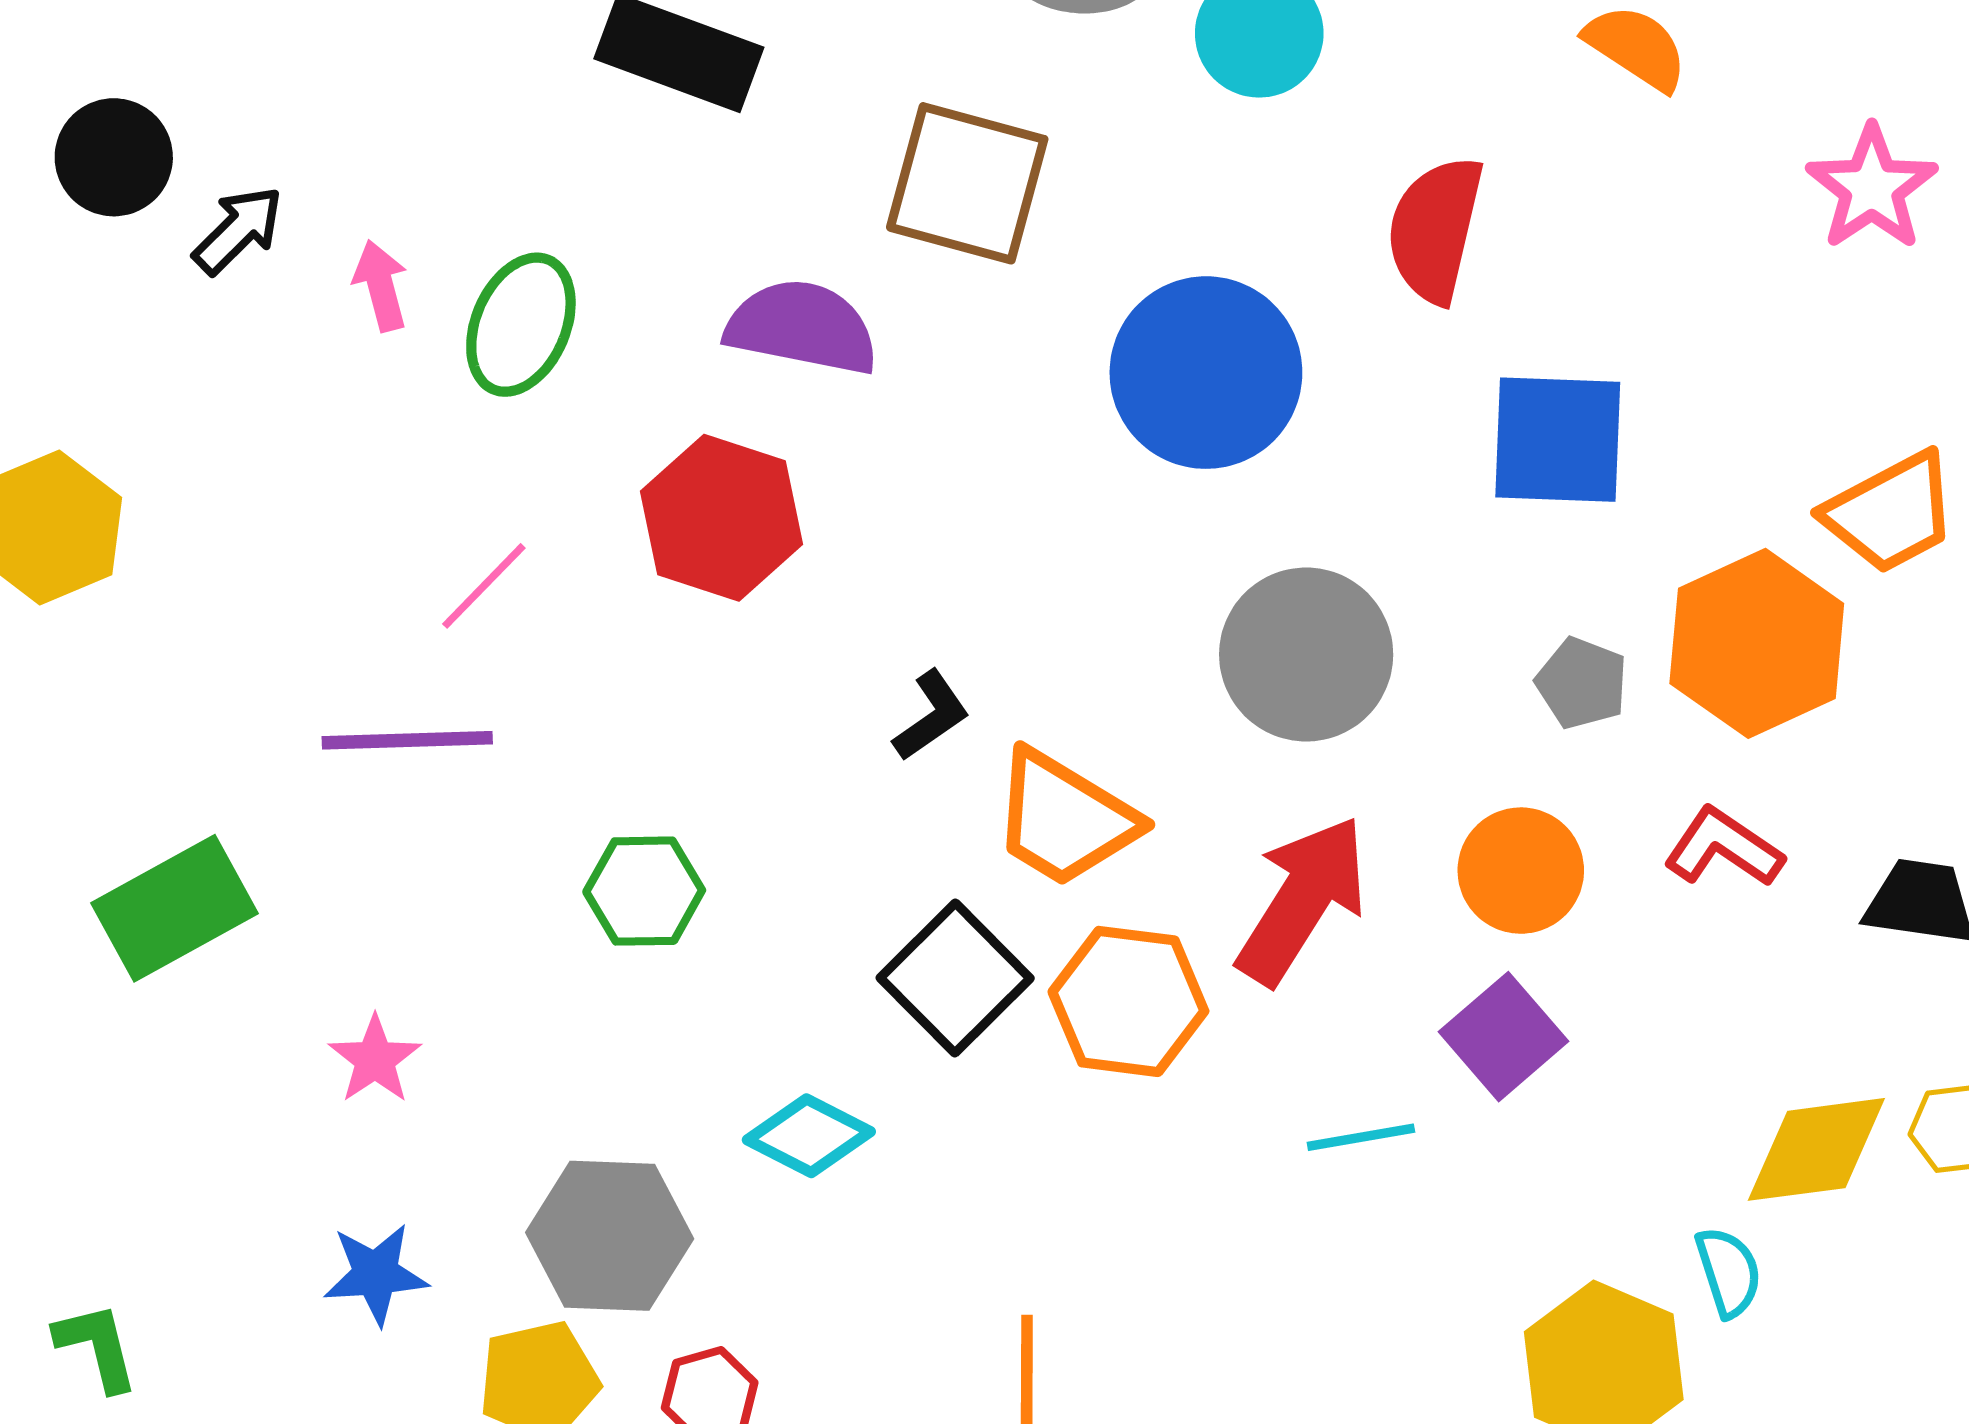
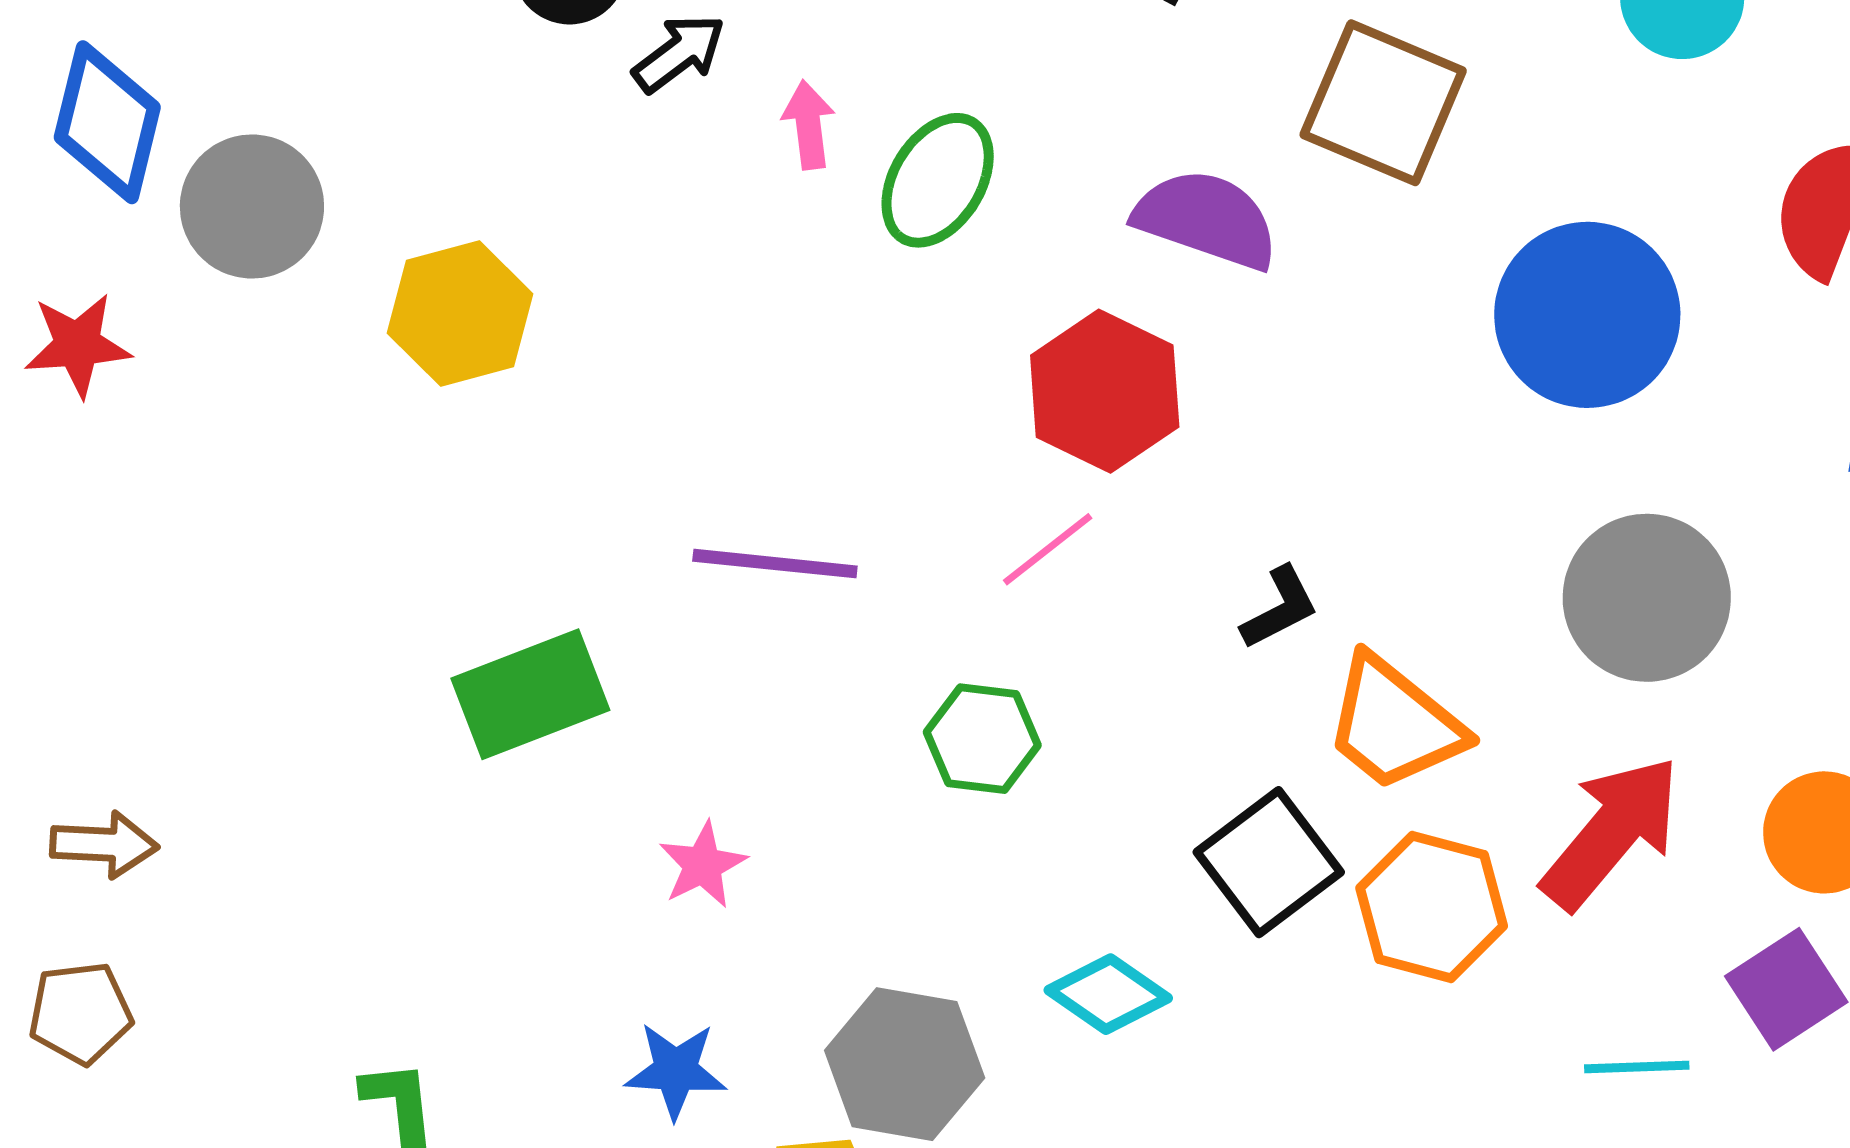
pink line: (484, 586) -> (1048, 549), moved

